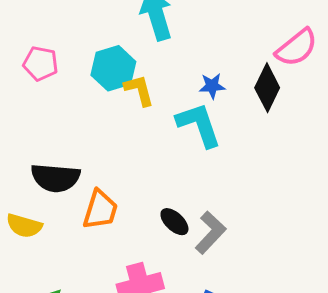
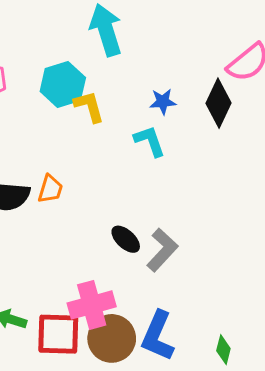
cyan L-shape: (199, 125) -> (150, 141), size x0.7
orange trapezoid: (100, 210) -> (50, 189), moved, size x0.7

